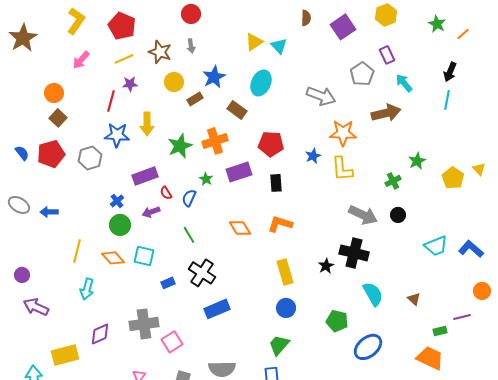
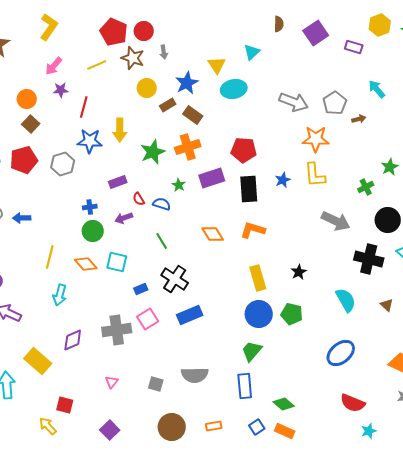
red circle: (191, 14) -> (144, 31), moved
yellow hexagon: (386, 15) -> (380, 25), moved
red pentagon: (122, 26) -> (114, 32), moved
yellow triangle: (254, 42) -> (217, 65), moved, turned -30
cyan triangle: (279, 46) -> (252, 52), turned 30
purple rectangle: (387, 55) -> (354, 47), moved, turned -48
gray pentagon: (362, 74) -> (335, 103), moved
cyan ellipse: (261, 83) -> (234, 89), turned 55
purple star: (130, 84) -> (61, 90), moved
brown rectangle: (237, 110) -> (193, 115), moved
brown arrow: (386, 113) -> (359, 119), size x0.5
blue star: (313, 156) -> (283, 180), moved
purple rectangle: (145, 176) -> (118, 182), size x0.7
black rectangle: (276, 183) -> (249, 189), size x1.5
blue semicircle: (189, 198) -> (162, 204), turned 84
blue cross: (117, 201) -> (90, 207), turned 32
black circle: (398, 215) -> (388, 220), moved, size x1.6
black cross: (354, 253) -> (369, 259), moved
blue circle: (286, 308) -> (259, 314), size x1.4
green pentagon: (337, 321) -> (292, 314), moved
pink square: (172, 342) -> (148, 319), moved
yellow rectangle: (65, 355) -> (38, 361), turned 56

